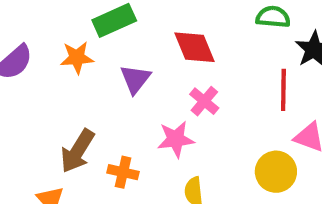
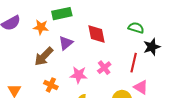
pink cross: (204, 101) -> (104, 68), moved
brown arrow: (77, 151) -> (44, 56), moved

